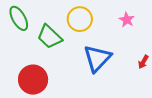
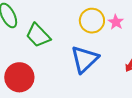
yellow circle: (80, 19) -> (92, 21), moved

